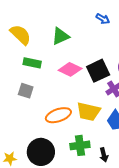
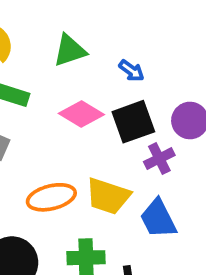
blue arrow: (103, 19) -> (131, 71), moved

